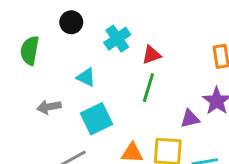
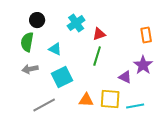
black circle: (71, 22) -> (37, 20), moved
green semicircle: (30, 50) -> (27, 42), moved
purple triangle: (190, 119) -> (125, 77), turned 40

